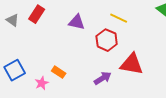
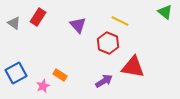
purple triangle: (77, 22) -> (78, 25), turned 36

